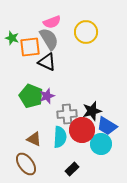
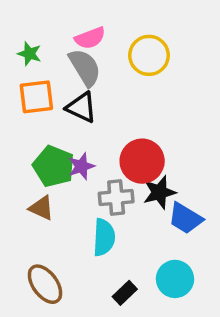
green star: (12, 38) -> (29, 54), moved
orange square: (30, 47) -> (36, 97), moved
red circle: (82, 130) -> (142, 161), moved
brown triangle: (34, 139) -> (42, 208), moved
cyan circle: (101, 144) -> (175, 279), moved

